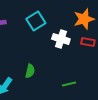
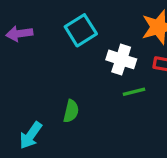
green line: (69, 84) -> (134, 92), moved

